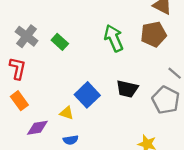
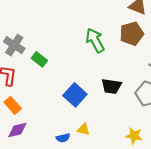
green rectangle: (60, 42) -> (39, 59), moved
yellow triangle: (67, 113) -> (83, 129), moved
purple diamond: (37, 128) -> (17, 130), moved

